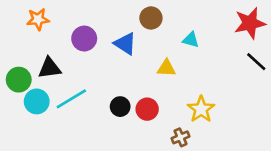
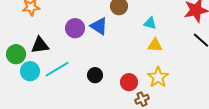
purple circle: (84, 39) -> (75, 28), moved
yellow triangle: (166, 68) -> (155, 45), moved
red circle: (147, 109) -> (129, 82), moved

